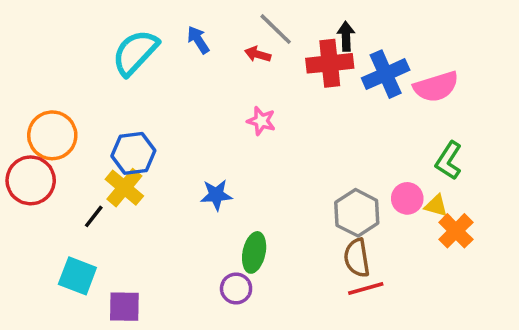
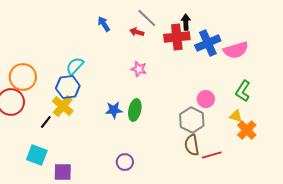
cyan semicircle: (135, 52) -> (75, 66), moved, size x0.7
pink circle: (407, 198) -> (206, 99), moved
green ellipse: (254, 252) -> (135, 110), moved
red line: (366, 289) -> (212, 155), moved

